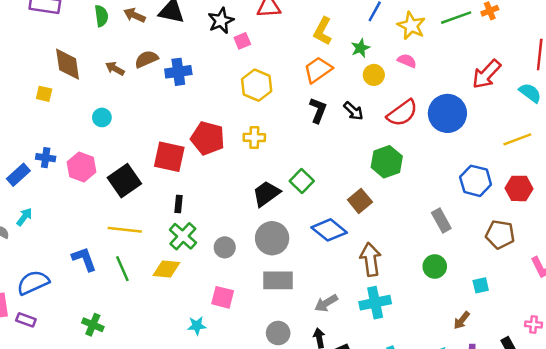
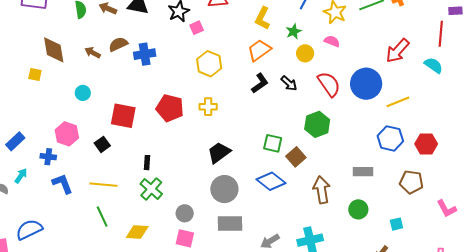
black L-shape: (318, 110) -> (260, 83), turned 35
red semicircle: (402, 113) -> (329, 84), turned -88
yellow line: (517, 139) -> (398, 102), moved
red square: (169, 157) -> (123, 116), moved
blue cross: (46, 158) -> (48, 157), moved
black square: (124, 181) -> (102, 144), size x0.6
green square: (302, 181) -> (273, 143), moved, turned -30
gray rectangle: (441, 221) -> (363, 172), turned -60
gray circle: (225, 247) -> (185, 213), moved
blue L-shape: (84, 259) -> (62, 184), moved
brown arrow: (370, 259) -> (322, 190), moved
yellow diamond: (166, 269) -> (137, 232), moved

